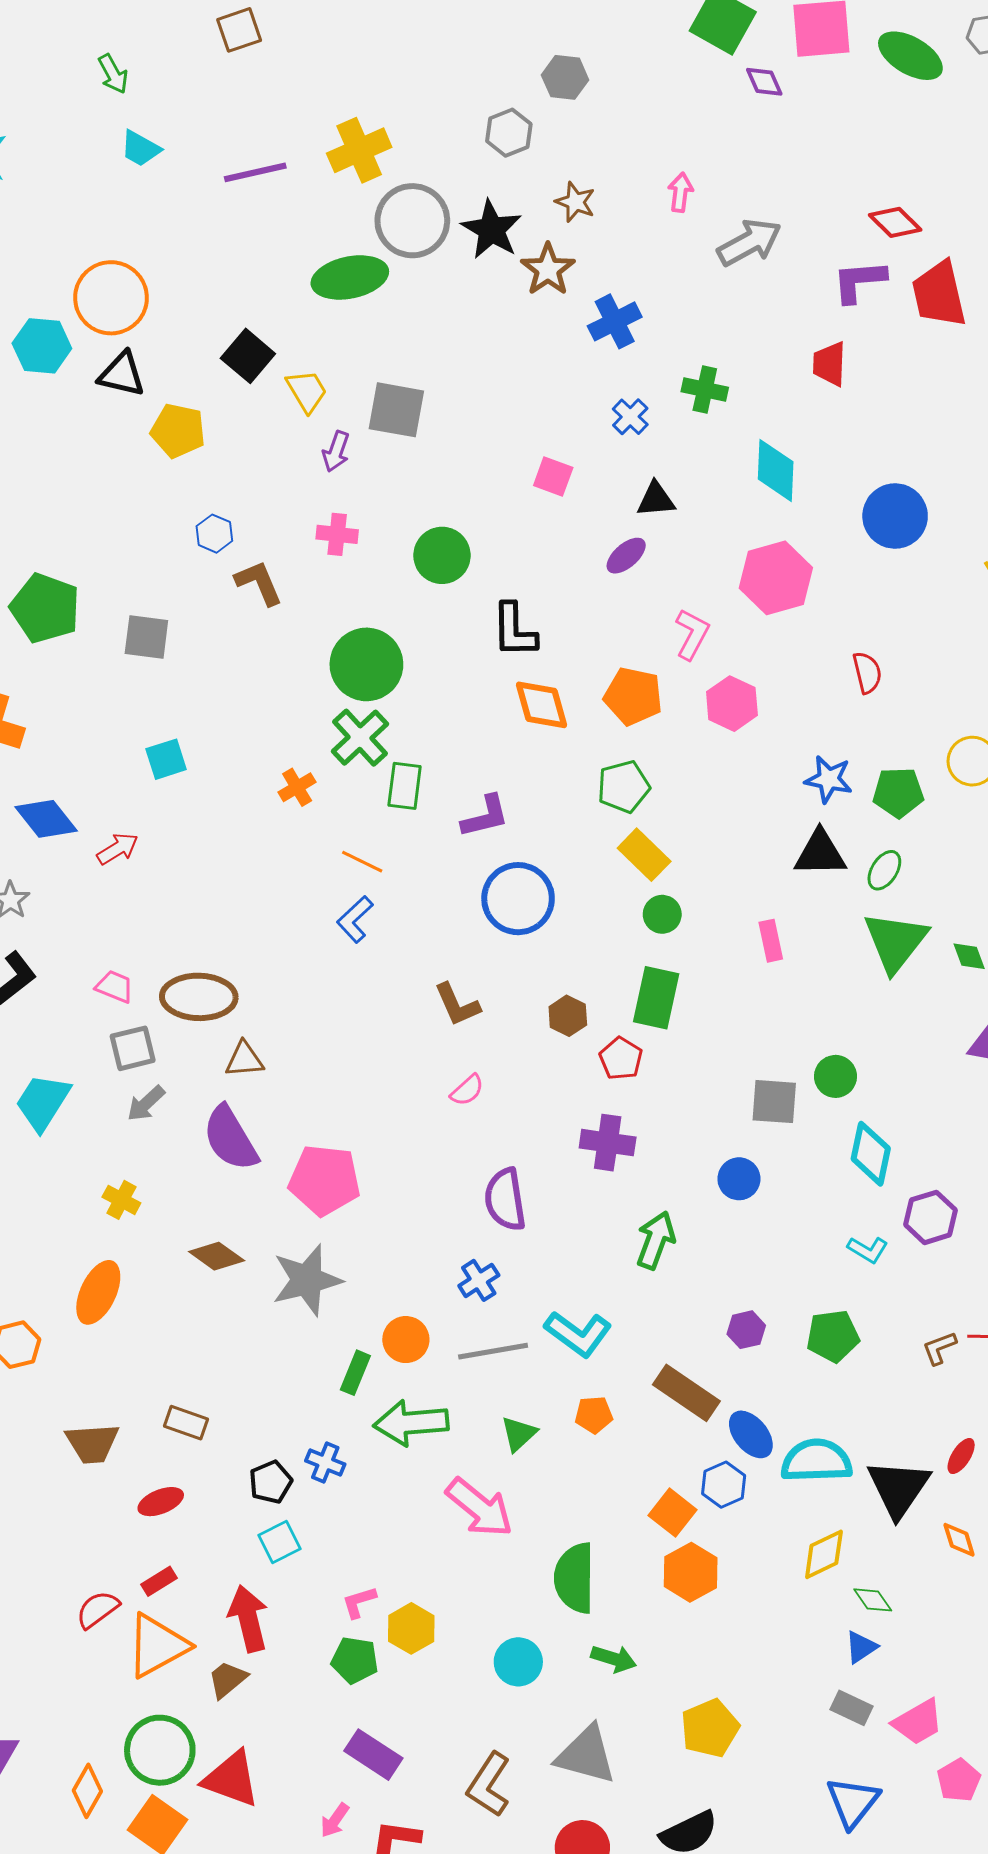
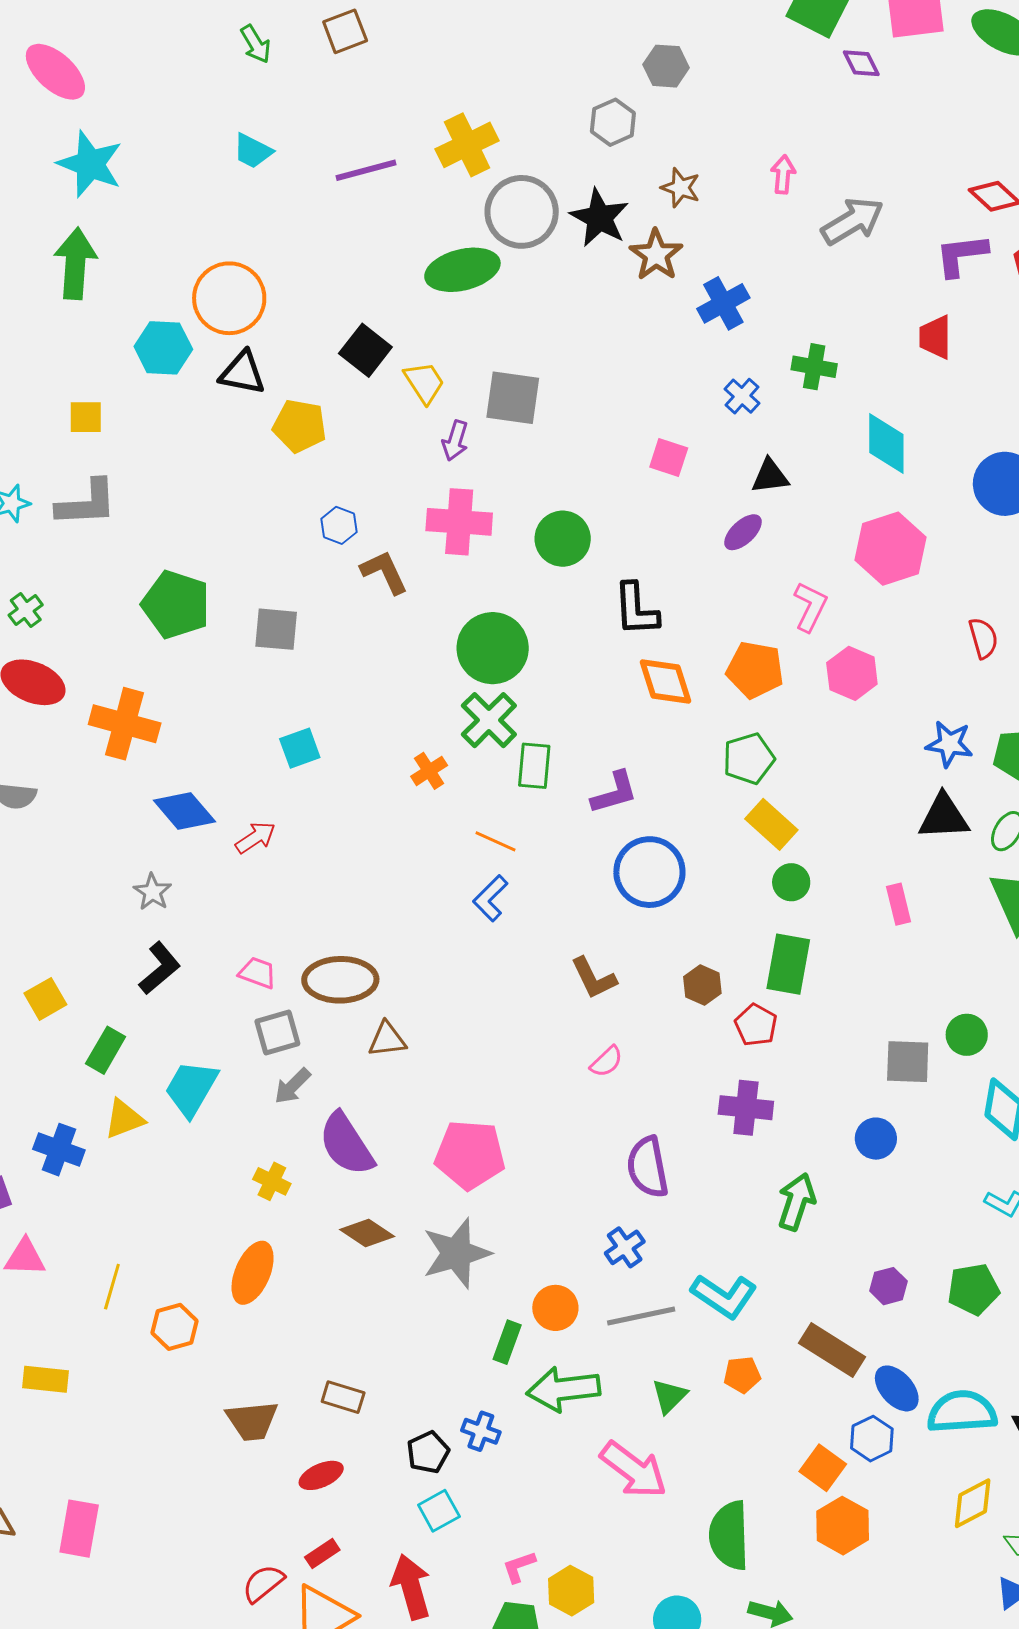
green arrow: (113, 74) -> (256, 44), moved
pink cross: (337, 534) -> (459, 522), size x1.6
purple semicircle: (230, 1138) -> (346, 1144), moved

